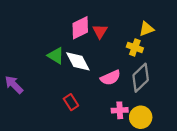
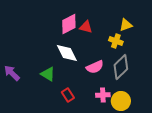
red triangle: (100, 31) -> (86, 27), turned -48
green triangle: (56, 56) -> (48, 74), moved
red rectangle: (71, 102) -> (68, 95), moved

